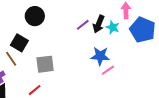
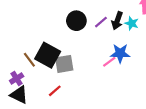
black circle: (35, 16) -> (76, 21), moved
black square: (19, 43) -> (48, 55), moved, size x1.4
pink line: (108, 70) -> (109, 62), moved

